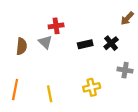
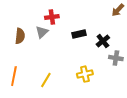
gray triangle: (45, 42) -> (42, 32), turned 32
black cross: (111, 43) -> (103, 41), moved
yellow line: (50, 94) -> (46, 80), turned 42

